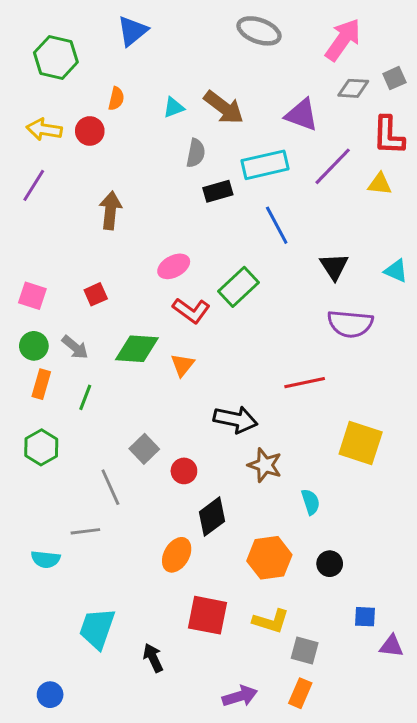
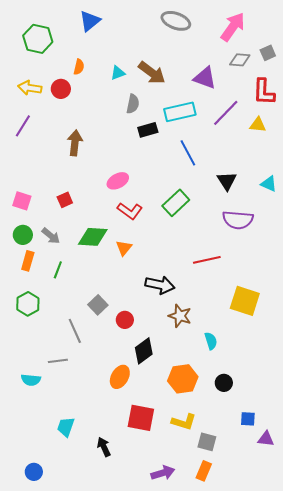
green rectangle: (238, 287) -> (176, 203), moved
cyan trapezoid: (97, 628) -> (66, 427), size x0.7

